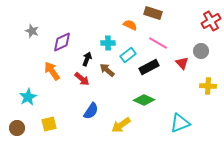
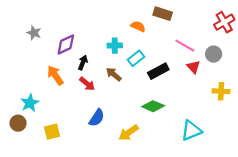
pink line: (158, 43) -> (185, 46), moved
black arrow: (87, 59) -> (83, 63), moved
brown circle: (17, 128) -> (18, 123), moved

